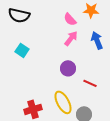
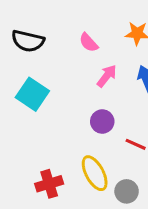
pink semicircle: (70, 19) -> (89, 43), moved
cyan square: (22, 50) -> (32, 94), size x1.5

